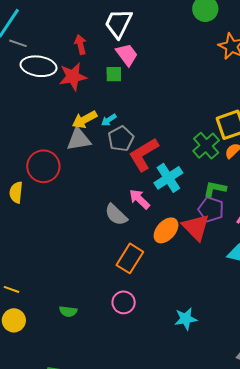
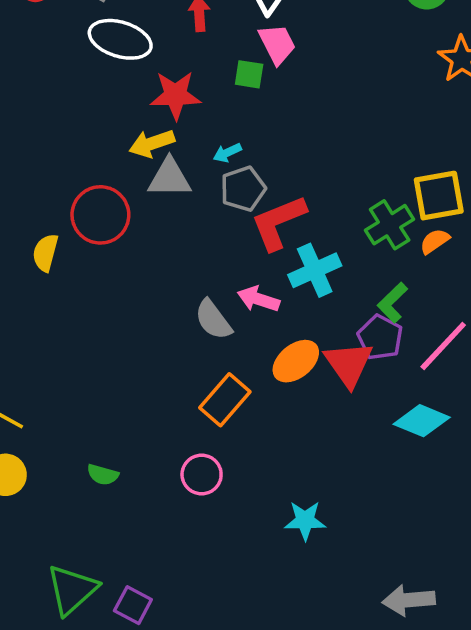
red star: (73, 77) -> (176, 95), moved
yellow arrow: (85, 120) -> (152, 143), moved
green L-shape: (215, 189) -> (393, 303), turned -65
pink arrow: (139, 199) -> (258, 299), turned -35

